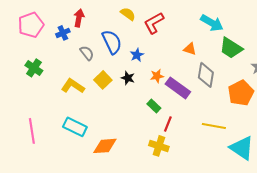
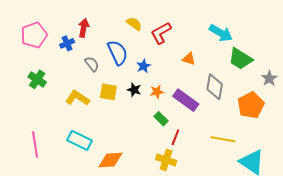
orange triangle: (190, 49) -> (189, 59), moved
orange star: (157, 76) -> (157, 92), moved
yellow square: (103, 80) -> (108, 92), turned -36

